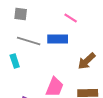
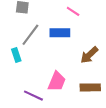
gray line: (29, 41) -> (30, 35), turned -70

